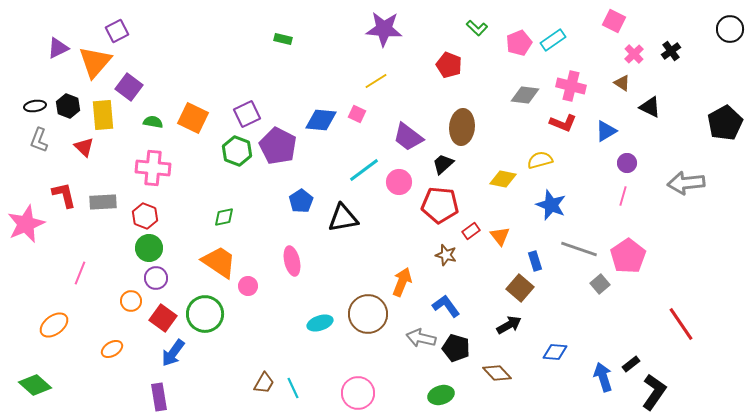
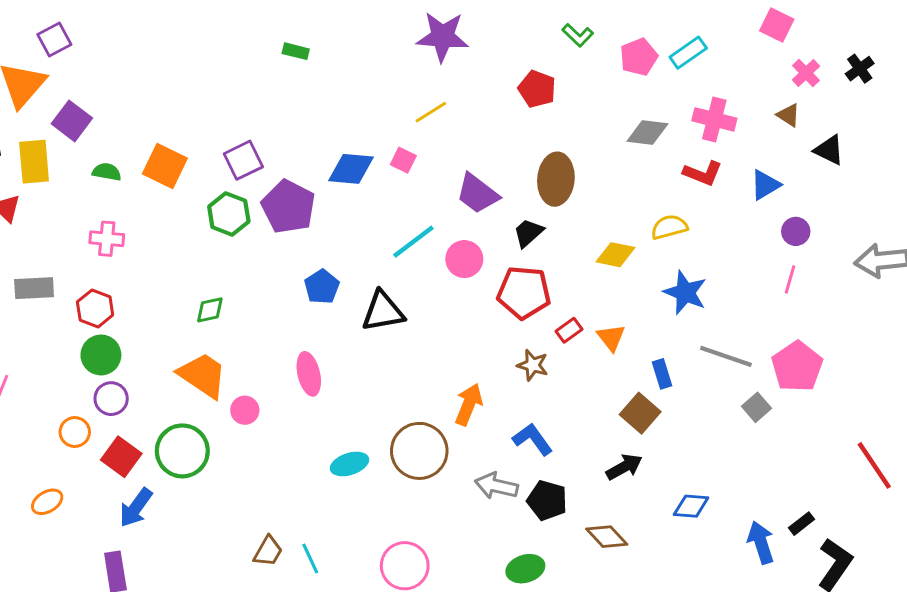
pink cross: (153, 168) -> (107, 239), size x0.7

